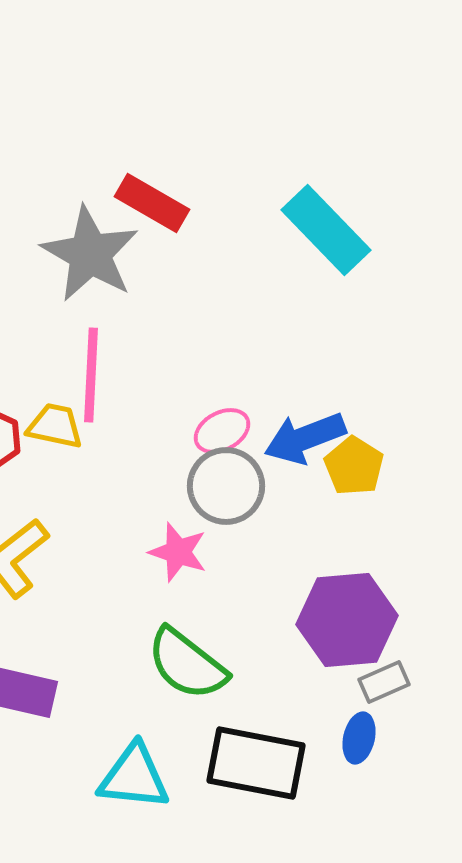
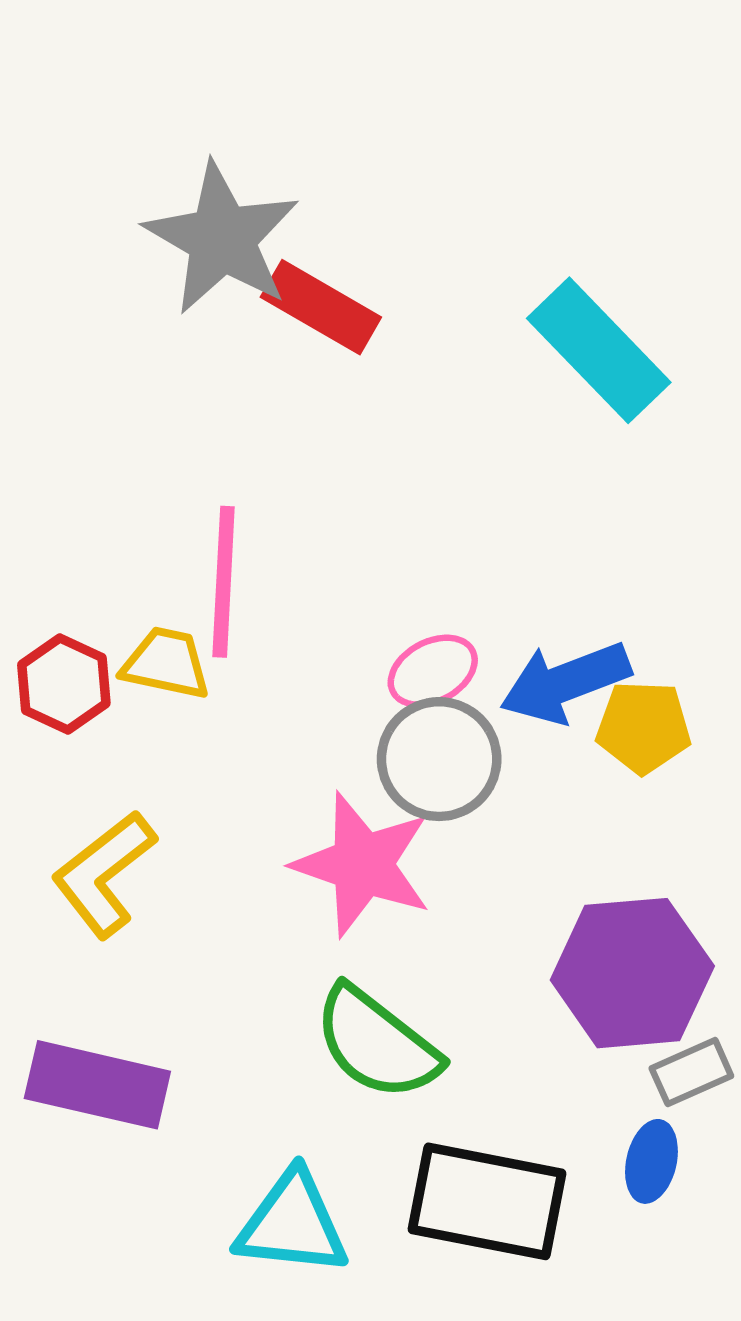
gray star: (90, 254) -> (222, 238), moved
yellow pentagon: (354, 466) -> (644, 727), turned -30
pink star: (178, 552) -> (362, 864), size x1.5

